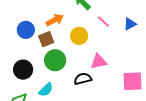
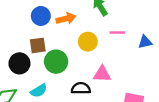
pink line: (103, 22) -> (117, 33), turned -56
blue circle: (26, 30) -> (41, 16), moved
brown square: (46, 39) -> (38, 45), moved

